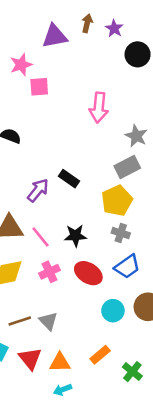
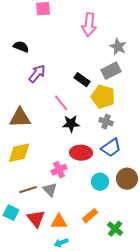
black rectangle: (69, 179) -> (82, 80), moved
purple arrow: (38, 190) -> (37, 74), moved
yellow pentagon: (117, 201) -> (103, 97), turned -30
pink line: (40, 237) -> (61, 103), moved
pink cross: (50, 272) -> (59, 170), moved
red ellipse: (88, 273) -> (81, 153), turned -30

